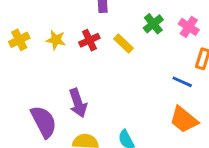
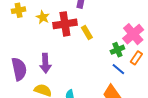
green cross: (153, 24) -> (117, 50), moved
pink cross: (189, 27) -> (133, 34), size x1.5
red cross: (89, 40) -> (65, 24), size x1.6

